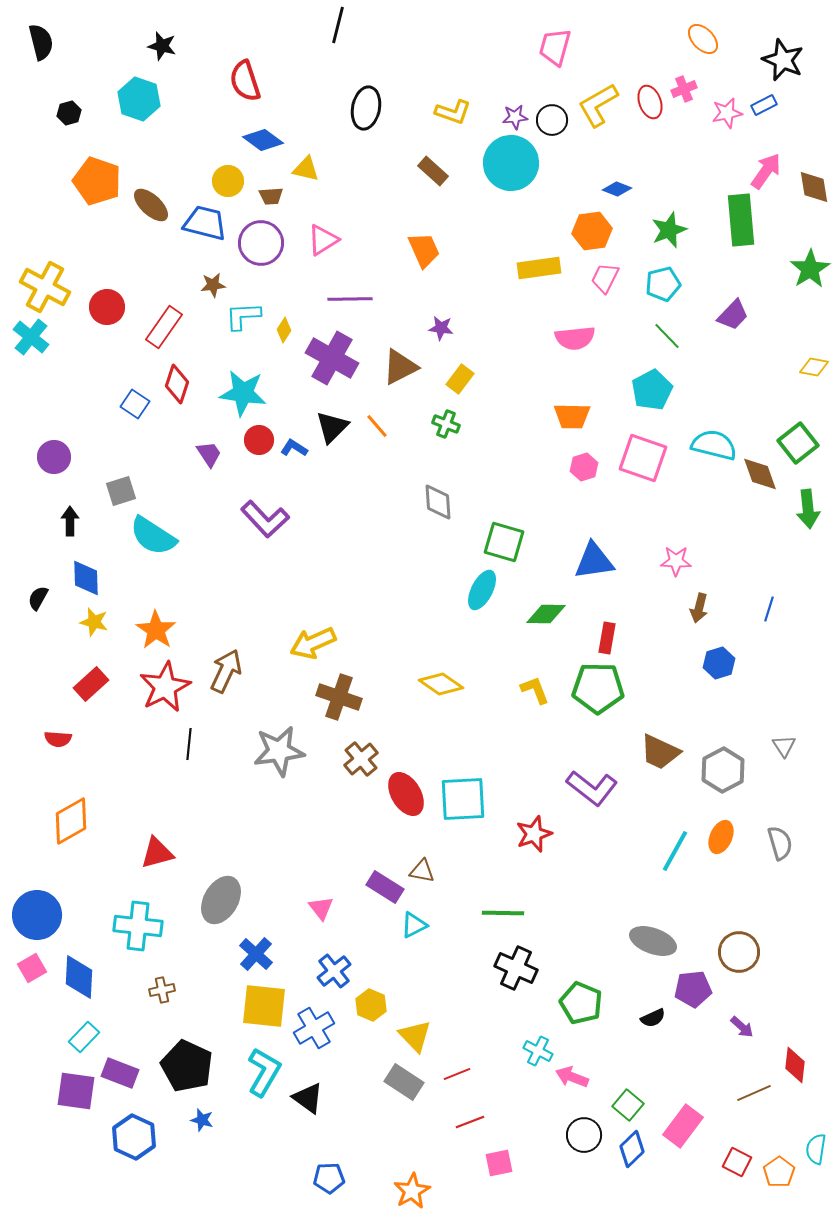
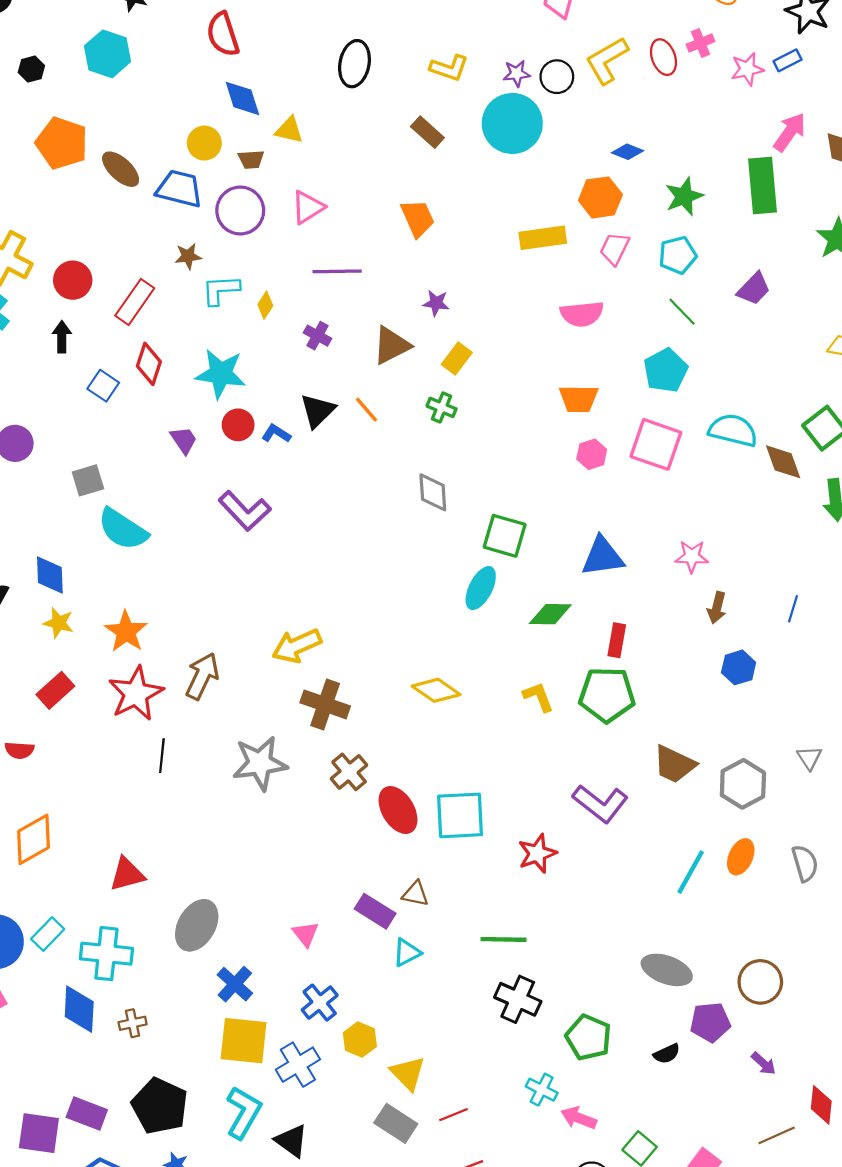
blue diamond: (263, 140) -> (242, 98), turned 36
purple cross: (332, 358) -> (317, 336), size x0.5
black arrow: (70, 521) -> (62, 337), moved
blue diamond: (79, 977) -> (79, 1009), moved
cyan rectangle: (84, 1037) -> (48, 934), moved

